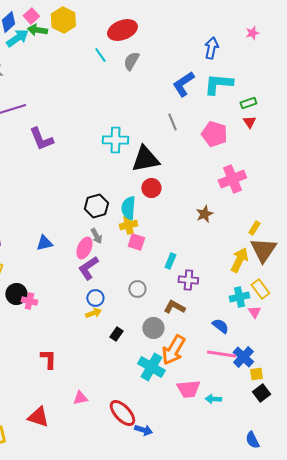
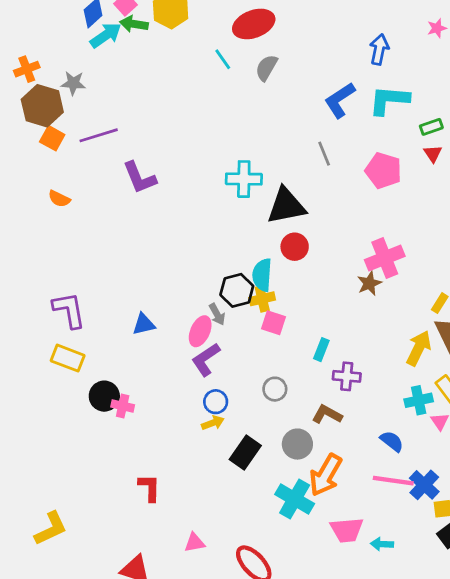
pink cross: (232, 179) -> (385, 258), moved
black hexagon: (96, 206) -> (237, 290), moved
black rectangle: (116, 334) -> (245, 452), size x1.6

